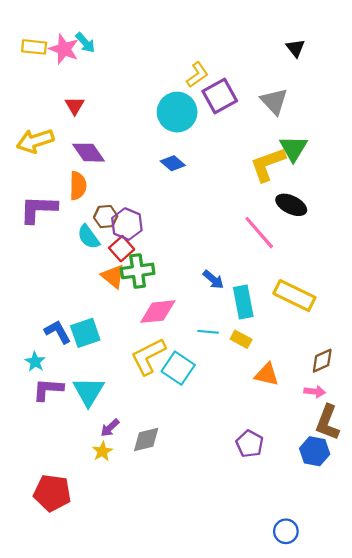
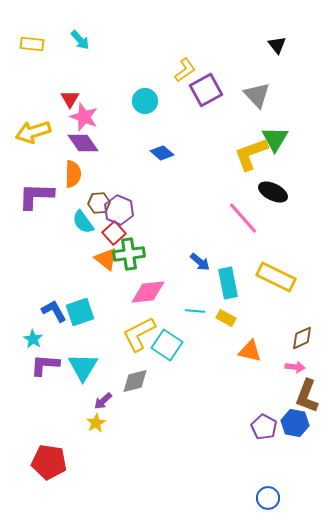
pink star: (64, 49) -> (84, 117), moved
cyan circle: (177, 112) -> (145, 101), moved, size x0.7
gray diamond: (146, 440) -> (135, 381), moved
purple pentagon: (250, 444) -> (264, 427), moved

